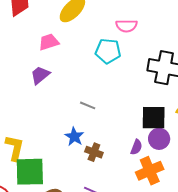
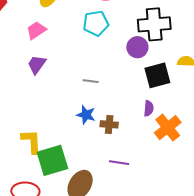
purple circle: (159, 139) -> (137, 47), moved

